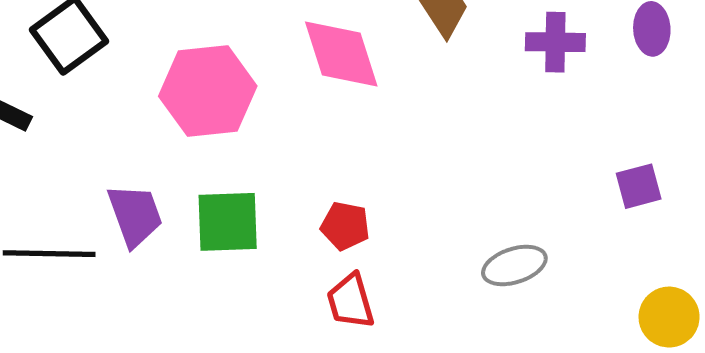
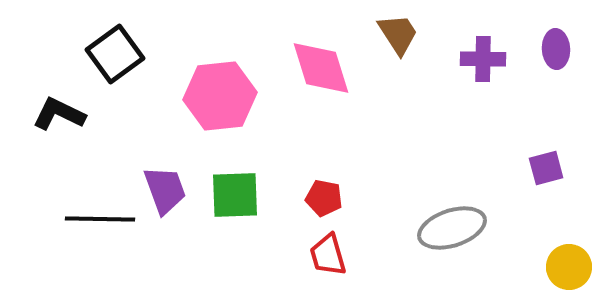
gray ellipse: (514, 265) -> (452, 228), size x1.4

